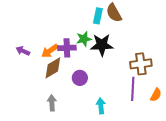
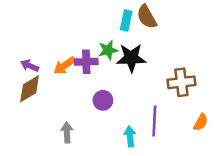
brown diamond: (53, 68) -> (30, 89), moved
purple line: (133, 89) -> (154, 121), moved

